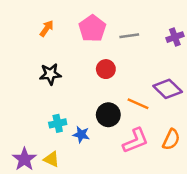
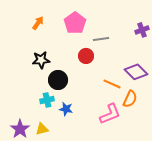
gray line: (129, 36) -> (101, 39), moved
black circle: (108, 115) -> (58, 80), moved
orange semicircle: (171, 139) -> (130, 99), moved
yellow triangle: (52, 159) -> (42, 129), turned -40

